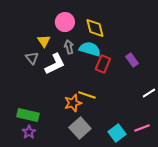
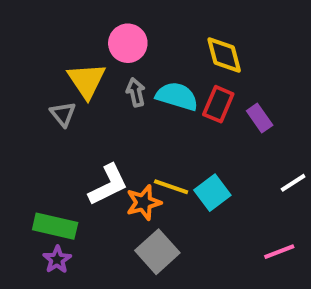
yellow diamond: (95, 28) -> (224, 55), moved
yellow triangle: (44, 41) -> (87, 81), size x1.5
white L-shape: (55, 64) -> (108, 185), moved
red rectangle: (103, 64) -> (218, 104), moved
cyan square: (117, 133) -> (212, 193), moved

